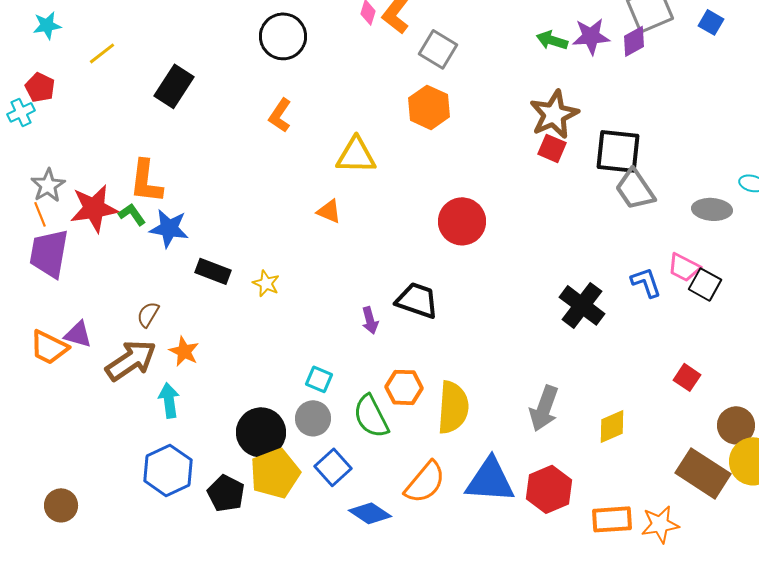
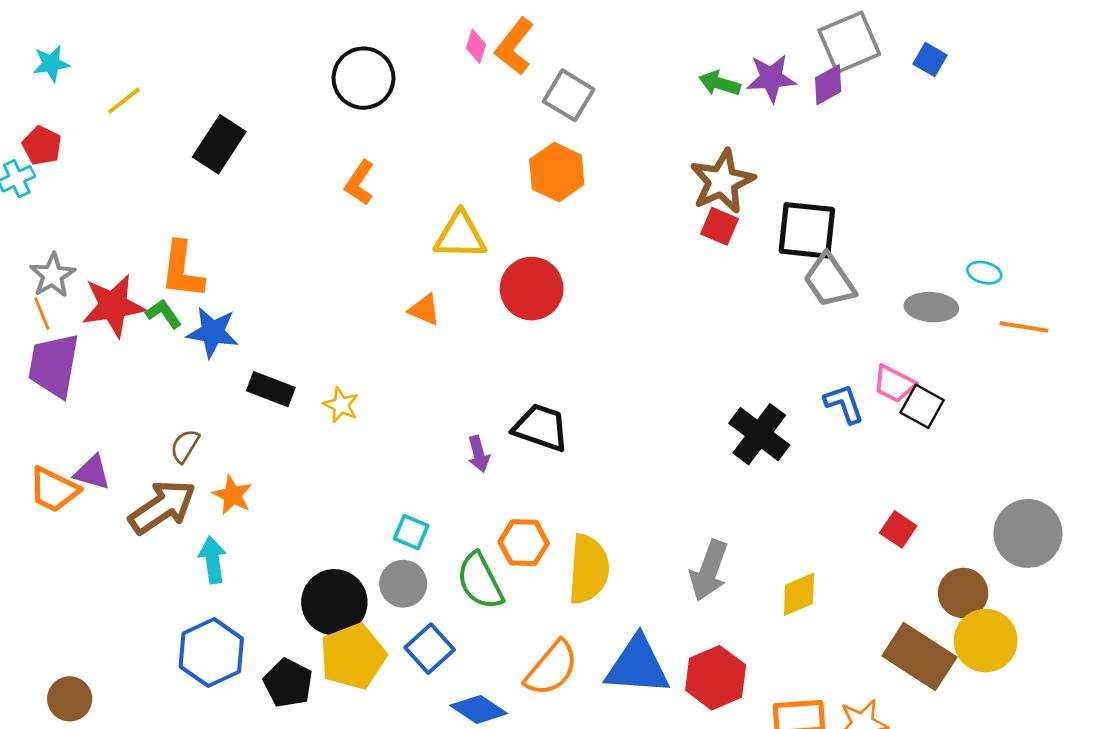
red circle: (462, 221) -> (532, 289), moved

